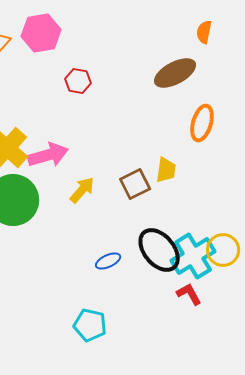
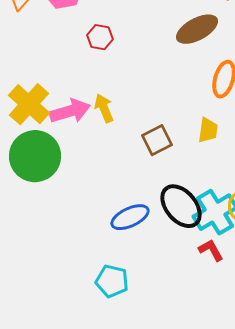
yellow trapezoid: (166, 170) -> (208, 130), moved
yellow arrow: (82, 190) -> (104, 108), moved, turned -64
blue ellipse: (108, 261) -> (130, 217), size x1.5

